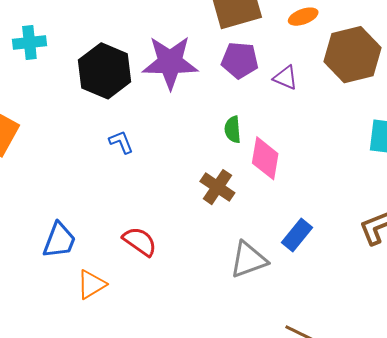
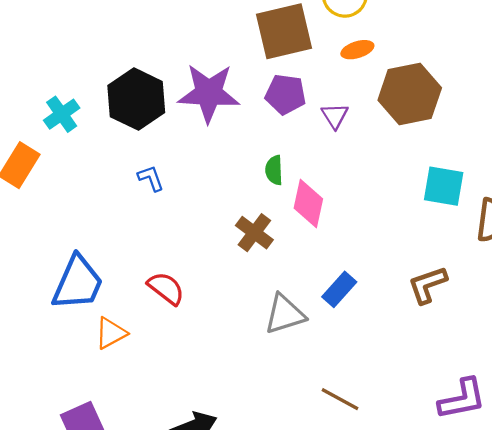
cyan cross: (29, 42) -> (62, 114), moved, turned -32
purple triangle: (285, 78) -> (335, 116), turned 32
blue trapezoid: (59, 240) -> (78, 283), size x1.4

